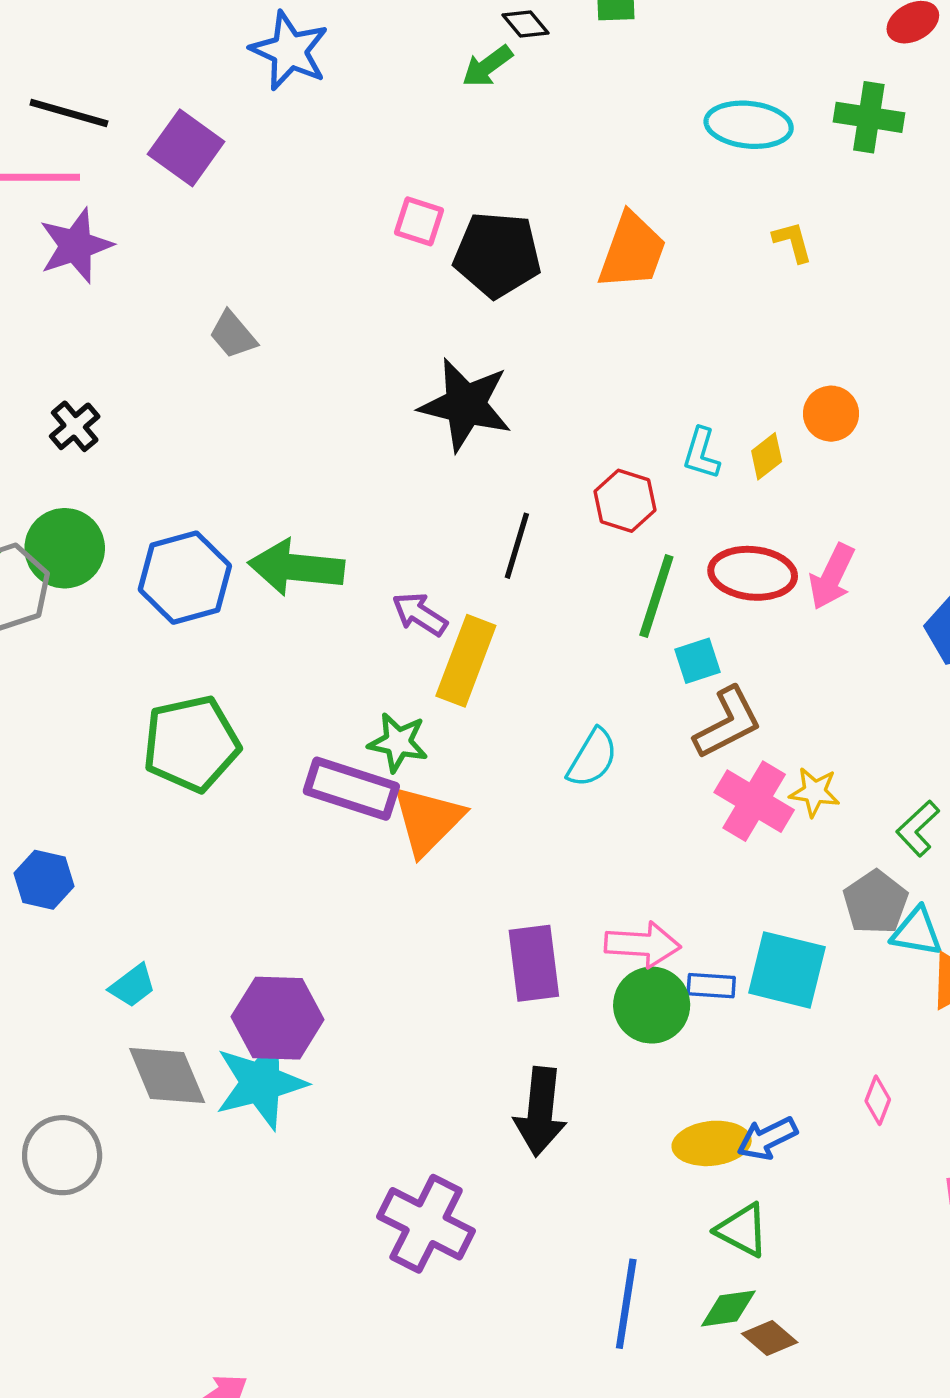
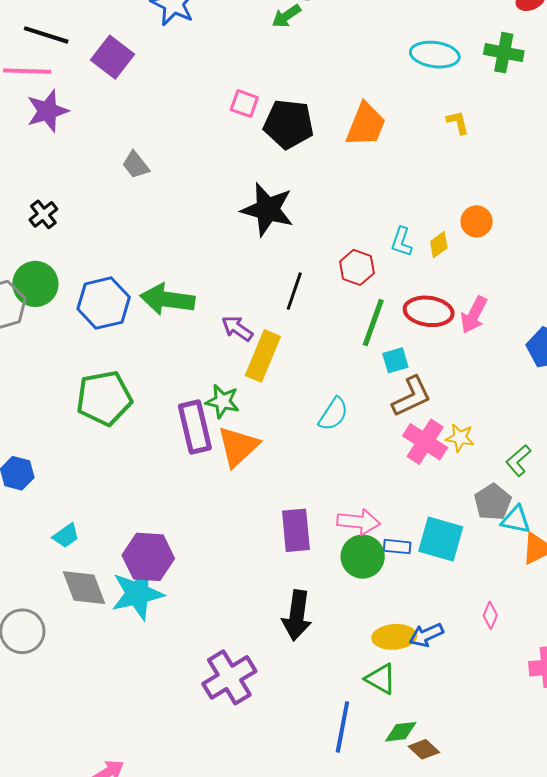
purple rectangle: (351, 789) -> (195, 427), turned 57
purple cross: (426, 1224) -> (229, 677), turned 30
green triangle: (742, 1230) -> (381, 679), moved

